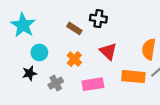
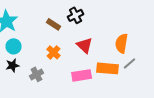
black cross: (98, 19) -> (76, 15), turned -35
cyan circle: (39, 52) -> (14, 46), moved
pink rectangle: (93, 84) -> (82, 75), moved

